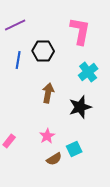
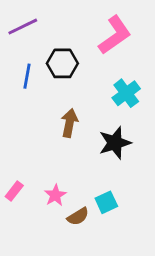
pink L-shape: (80, 31) -> (115, 35), turned 44
pink star: (47, 136) -> (55, 195), moved

